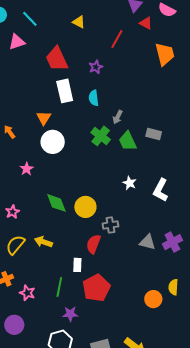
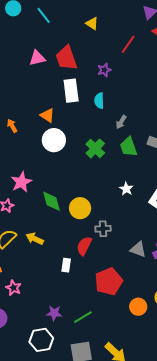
pink triangle: (17, 42) -> (37, 58), moved
orange triangle: (44, 118) -> (47, 115), turned -35
green cross: (101, 136) -> (95, 148), moved
pink star: (27, 169) -> (21, 182), moved, size x1.5
green line: (59, 287) -> (83, 317), moved, turned 42
red pentagon: (96, 288) -> (109, 282), moved

